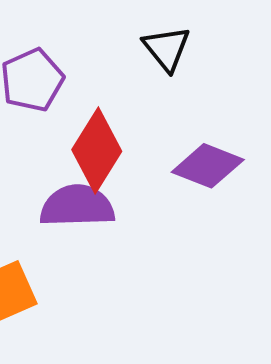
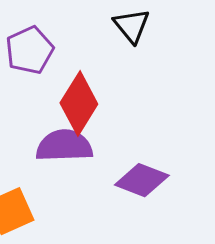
purple diamond: (208, 166) -> (142, 180), moved

